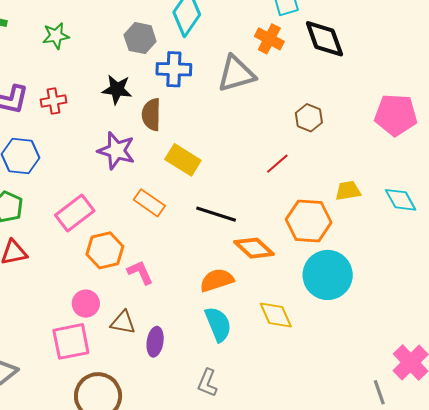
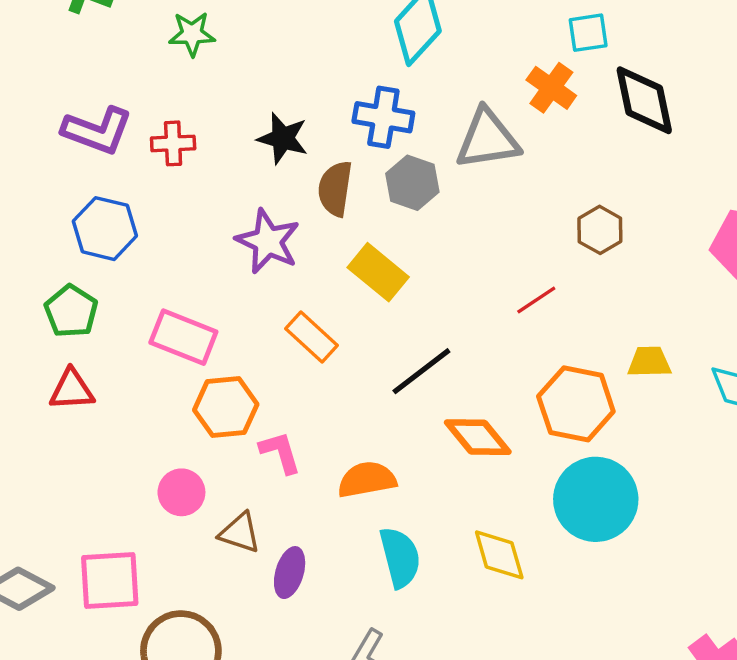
gray hexagon: (140, 38) -> (412, 183), moved
pink rectangle: (75, 213) -> (183, 337), turned 51
black line: (216, 214) -> (421, 371), turned -63
orange semicircle: (217, 280) -> (367, 480), moved
pink square: (71, 341) -> (110, 581), moved

